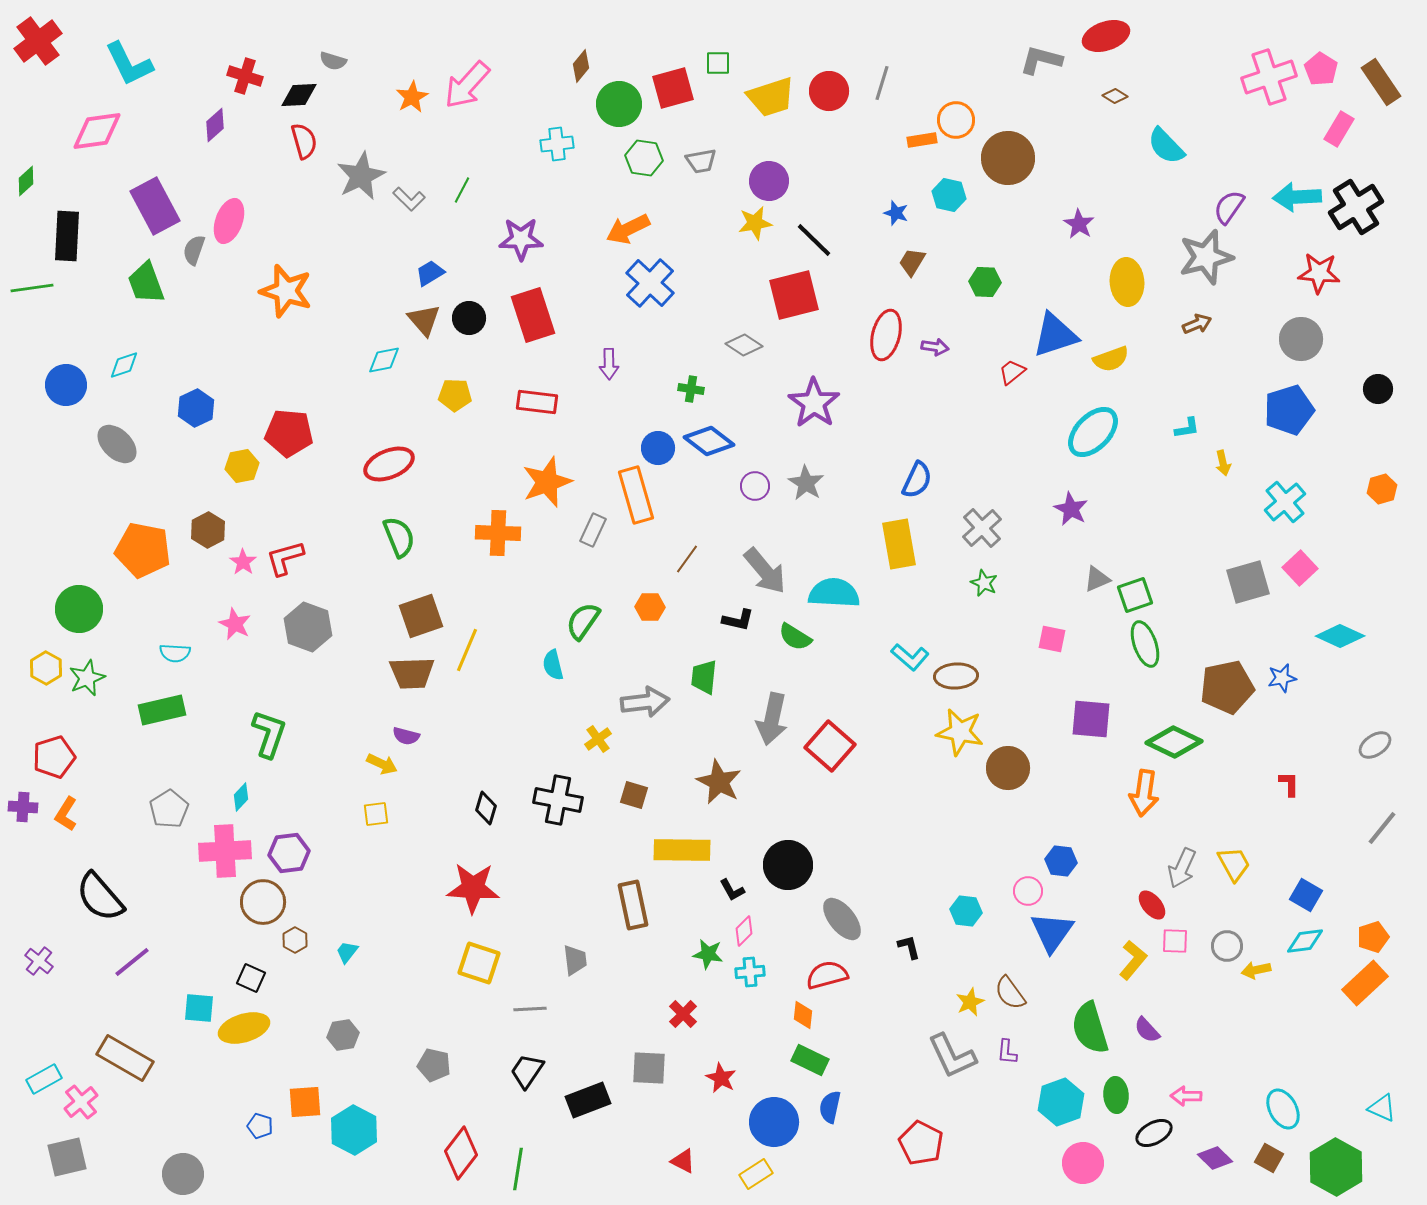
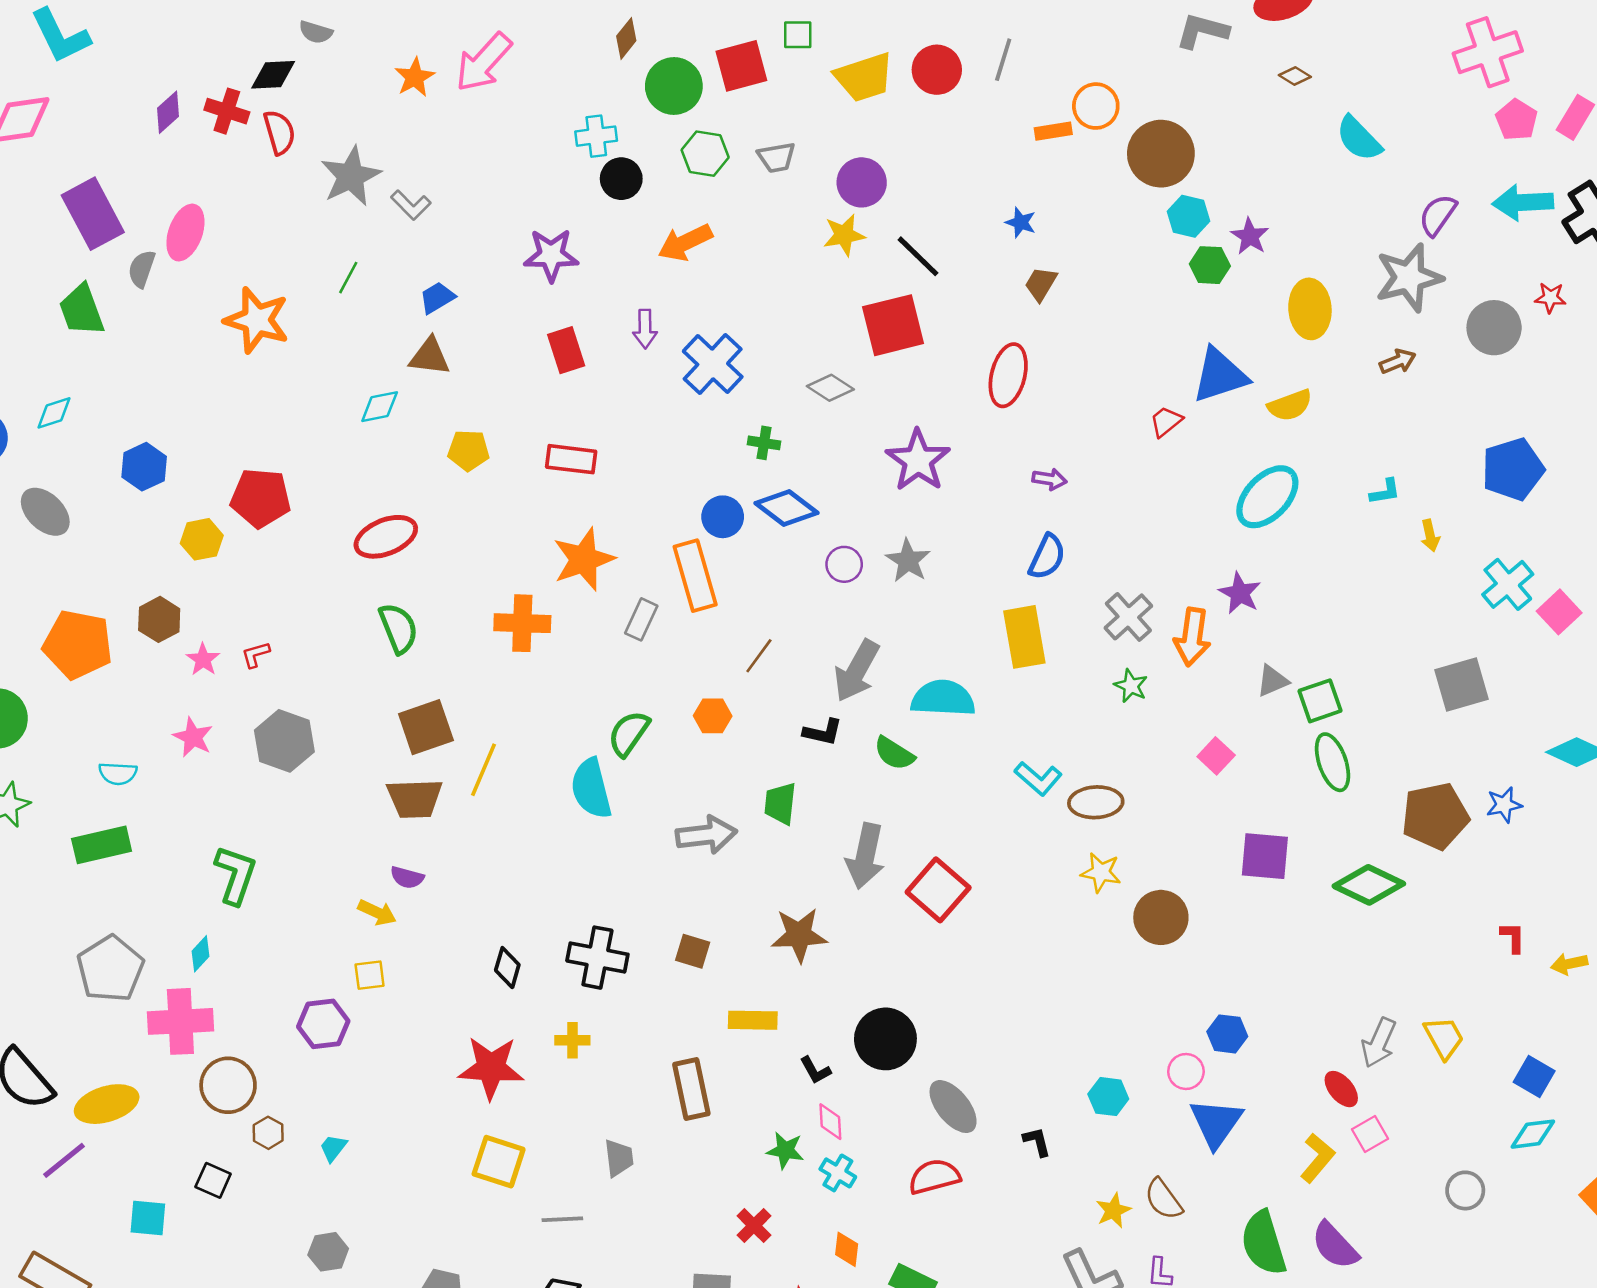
pink pentagon: (1321, 69) -> (1517, 120), moved
red cross: (245, 76) -> (227, 111), moved
green line: (462, 190) -> (348, 278), moved
cyan hexagon: (949, 195) -> (1188, 216), moved
red star: (1319, 273) -> (1550, 298), size x0.6
green hexagon: (985, 282) -> (1210, 265), moved
blue cross: (650, 283) -> (713, 364), moved
red rectangle: (533, 315) -> (566, 350), size x0.7
black circle: (469, 318) -> (621, 179), moved
brown triangle: (424, 320) -> (430, 356), turned -42
gray circle: (1301, 339) -> (1494, 328), moved
purple arrow: (935, 347) -> (1049, 479), moved
purple arrow: (609, 364) -> (645, 329), moved
red L-shape: (285, 558) -> (256, 655), size x0.6
pink square: (1300, 568) -> (1559, 612), moved
gray arrow: (765, 571) -> (857, 671), turned 69
pink square: (1052, 639) -> (1216, 756), turned 32
cyan semicircle: (553, 665) -> (591, 788), size x1.6
yellow star: (960, 732) -> (1101, 872), size x0.7
yellow cross: (598, 739) -> (572, 1040), moved, turned 36
brown star: (719, 782) -> (799, 935), turned -30
orange arrow: (1144, 793) -> (1192, 637), moved
gray pentagon: (169, 809) -> (110, 969), size x1.4
yellow rectangle: (682, 850) -> (753, 1020), size x0.7
purple hexagon: (289, 853) -> (323, 1024), moved
pink diamond: (744, 931) -> (830, 1122), turned -48
pink square: (1175, 941) -> (1370, 1134), turned -32
gray circle: (1227, 946) -> (1465, 1190), moved
yellow arrow: (1256, 970) -> (1569, 964), moved
cyan cross: (750, 972) -> (838, 1173), turned 36
orange diamond: (803, 1015) -> (847, 1249), moved
yellow ellipse: (244, 1028) -> (107, 1104), moved
purple semicircle: (1147, 1030) -> (1335, 1246), size x1.5

